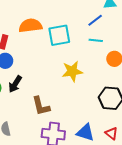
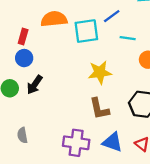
blue line: (95, 20) -> (112, 16), moved
brown L-shape: (41, 106) -> (99, 109), moved

